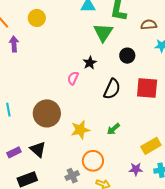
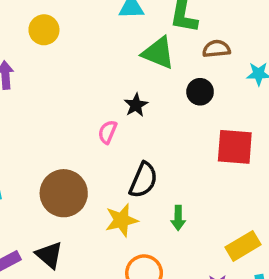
brown semicircle: (149, 25) -> (216, 49), moved
green triangle: (103, 32) -> (158, 53), turned -40
black semicircle: (112, 89) -> (143, 180), moved
green arrow: (113, 129) -> (178, 218), turned -48

